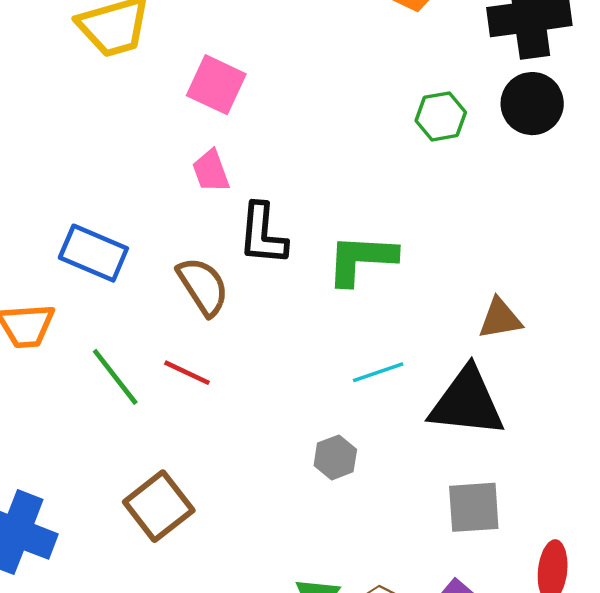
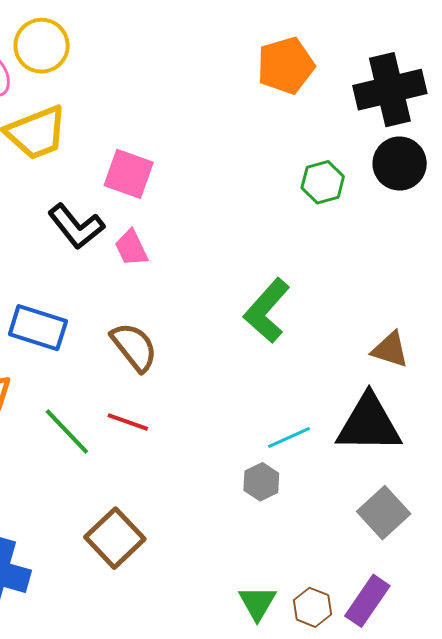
black L-shape: (263, 234) -> (76, 226), moved, turned -38
green L-shape: (361, 259) -> (267, 311), turned -46
brown triangle: (500, 319) -> (390, 350), turned 33
cyan line: (378, 372) -> (289, 437), moved
gray square: (474, 507) -> (384, 513), turned -33

